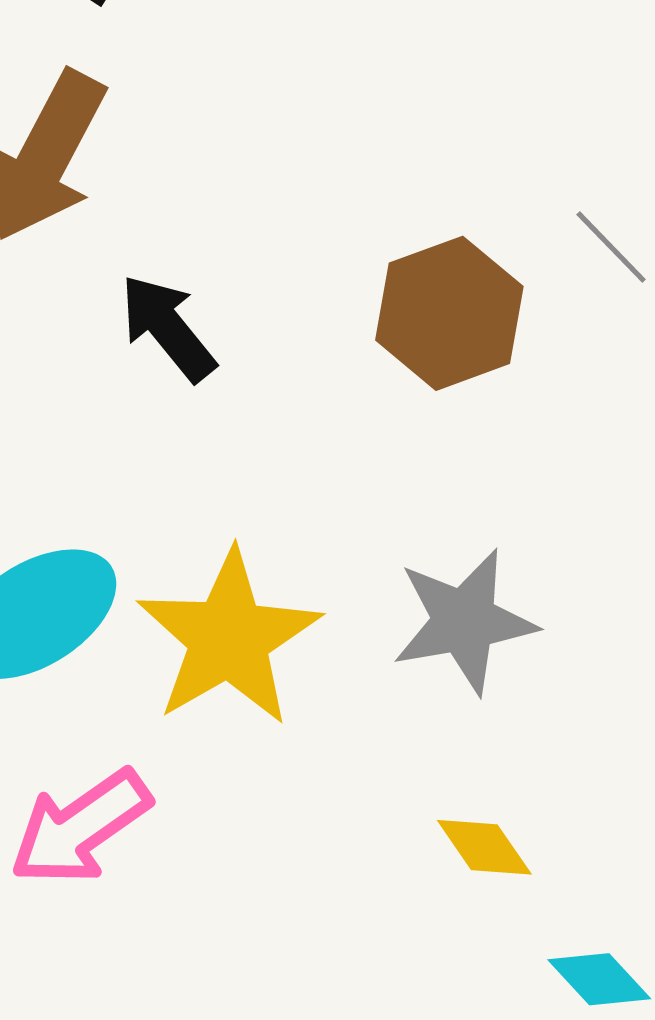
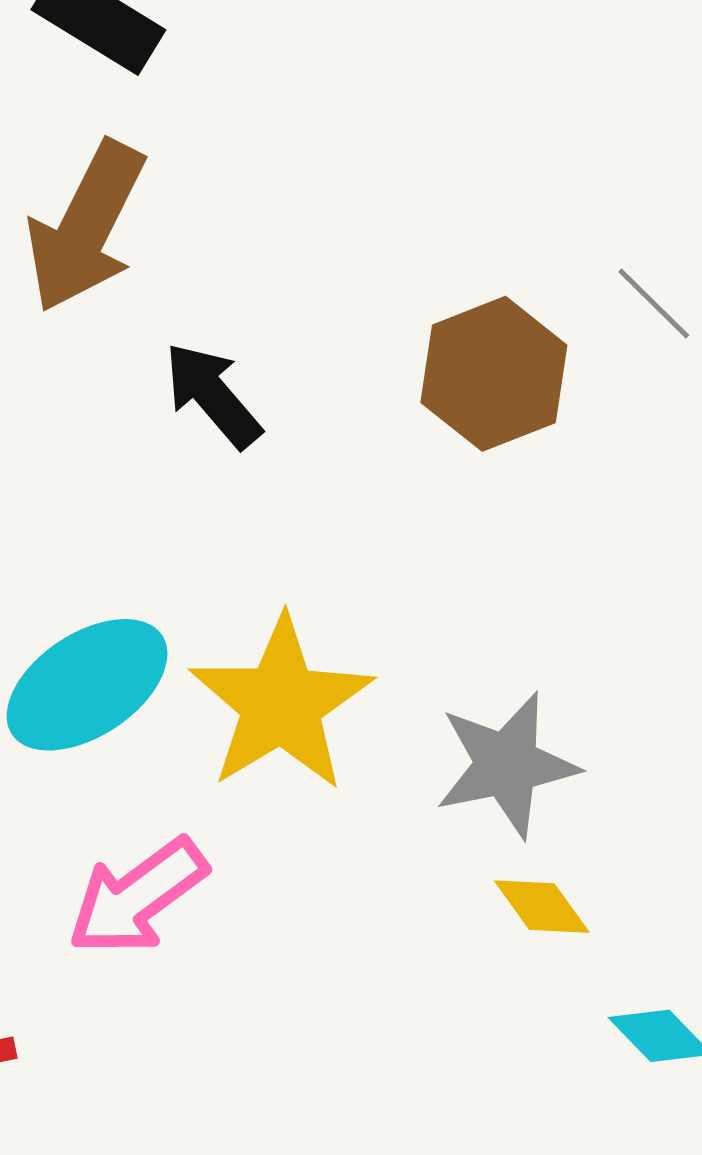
gray star: (464, 621) -> (507, 765), moved

